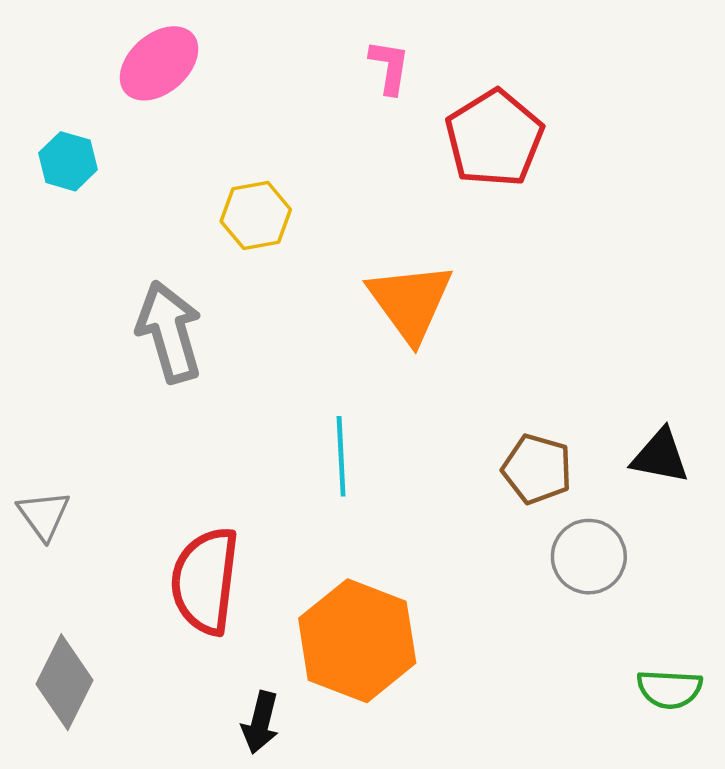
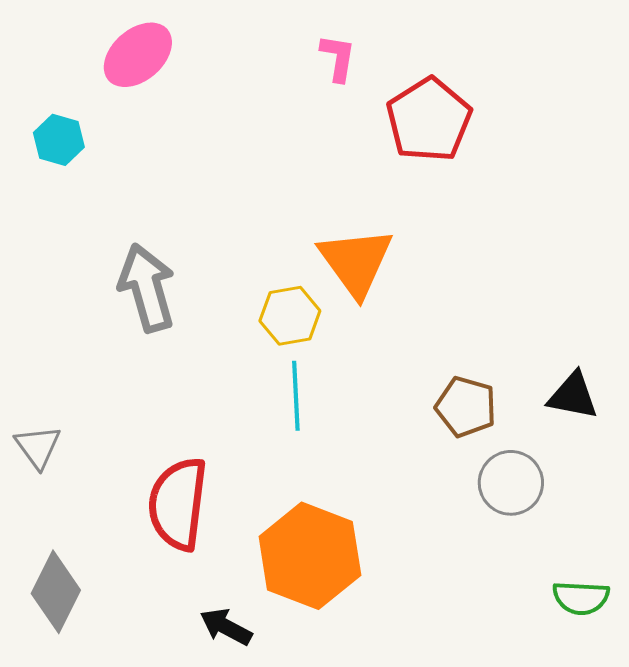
yellow hexagon: (256, 215) -> (290, 316), moved
black arrow: (260, 722) -> (226, 627), turned 104

